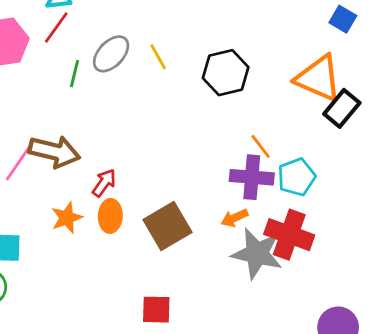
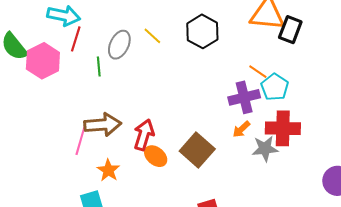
orange line: (261, 146) -> (258, 72), moved
red arrow: (104, 183) -> (144, 135), size x1.4
orange ellipse: (110, 216) -> (156, 156), turned -35
orange star: (67, 218) -> (108, 170), moved
gray star: (257, 254) -> (265, 149), size x0.7

